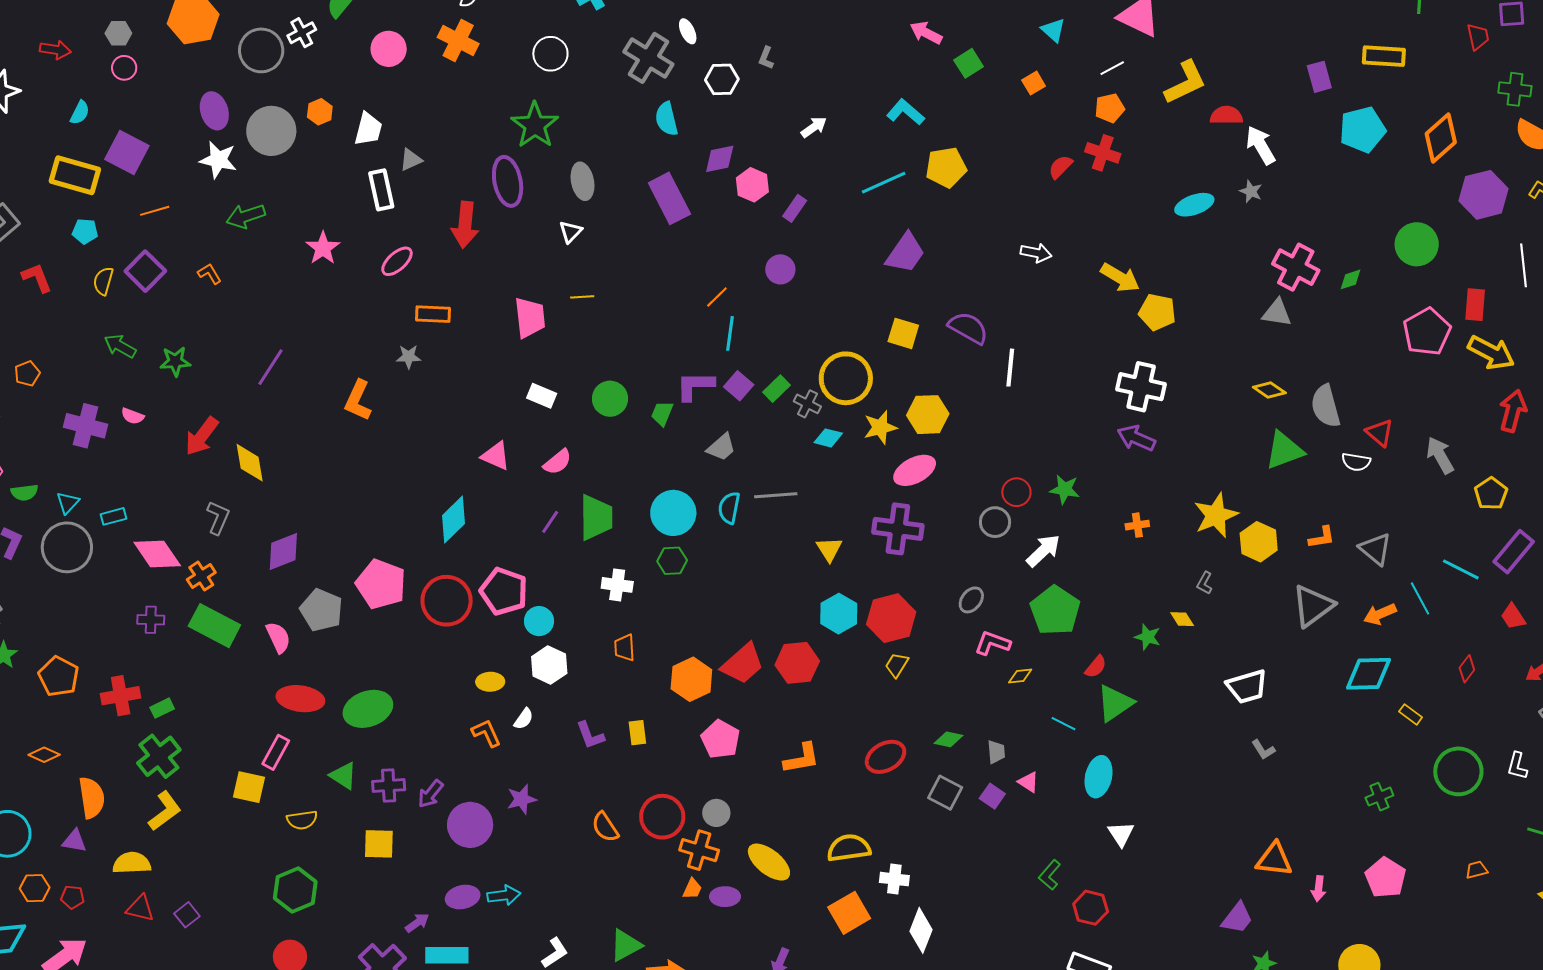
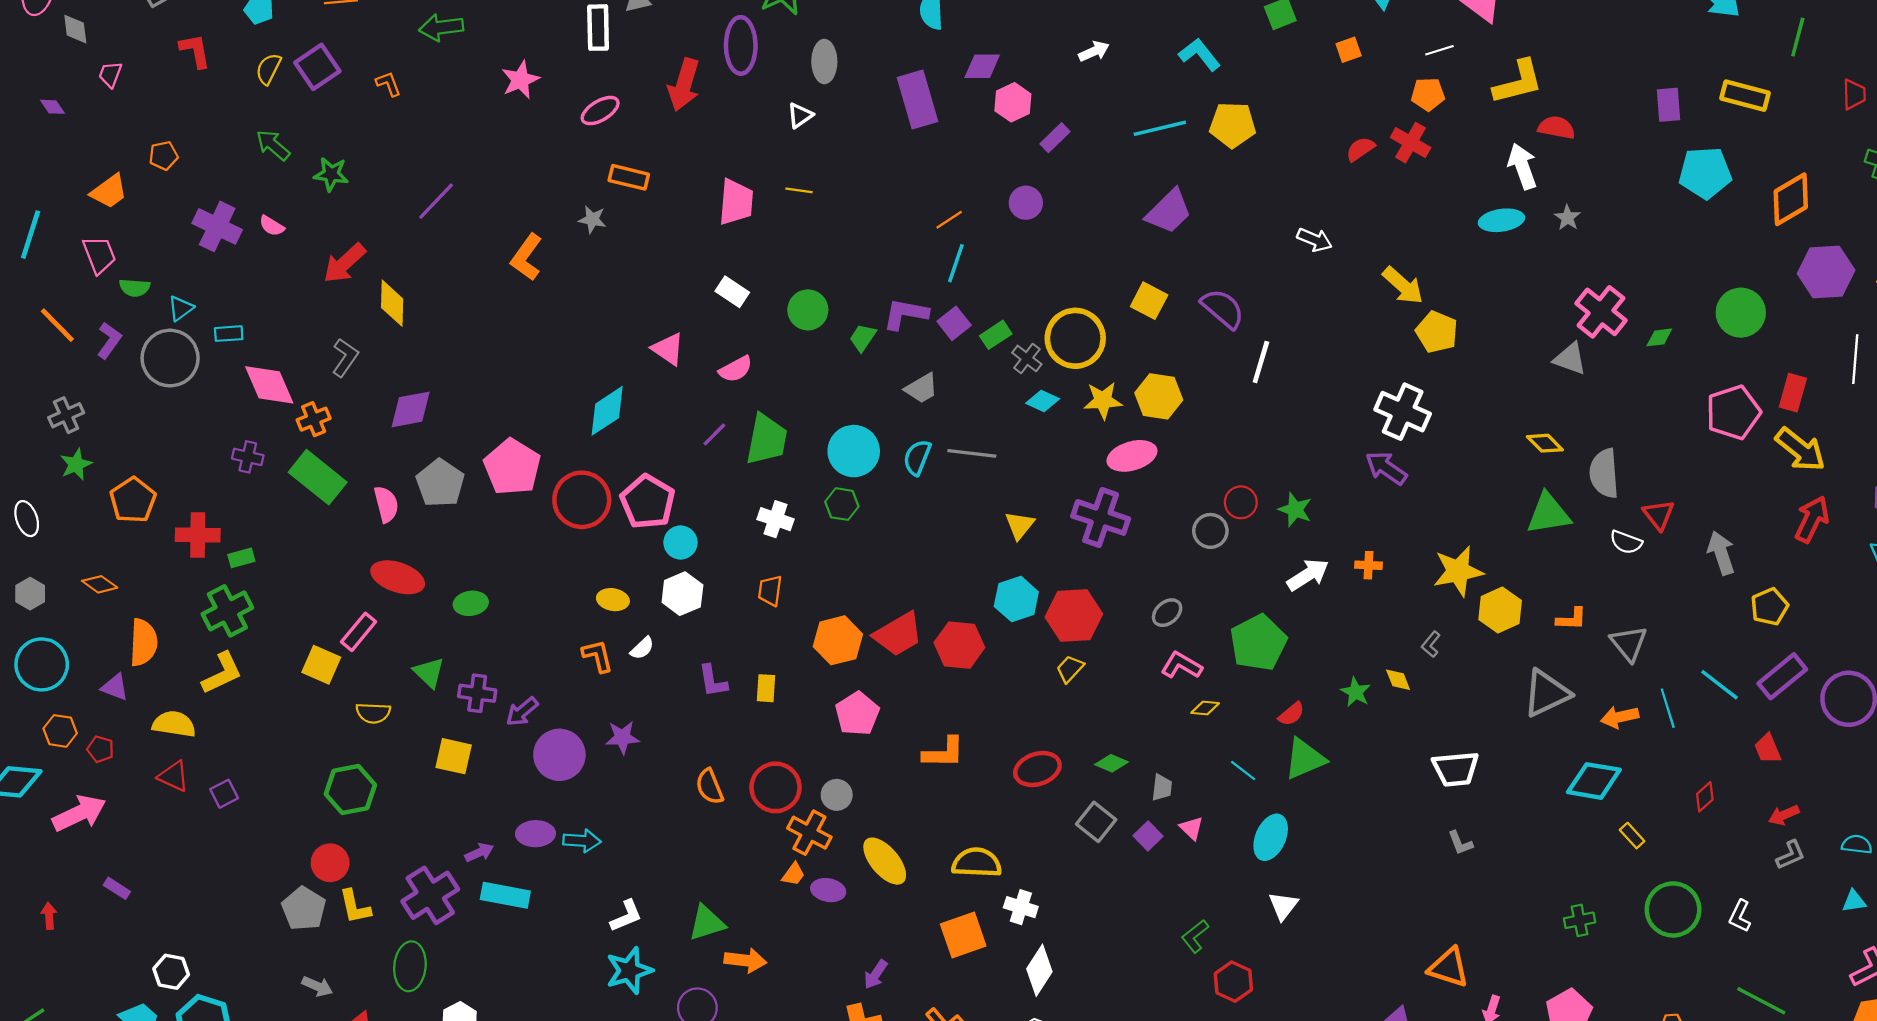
white arrow: (1261, 145) -> (1522, 166), moved
white arrow: (1043, 551) -> (1308, 575), moved
green ellipse: (368, 709) -> (471, 603), size x0.6

